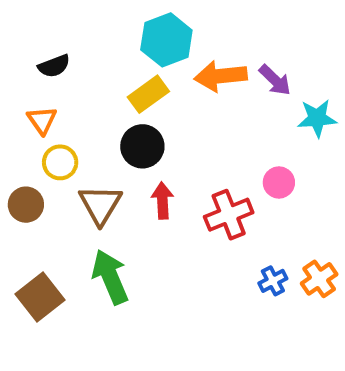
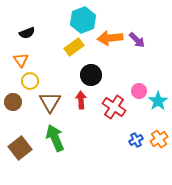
cyan star: (317, 118) -> (158, 101), moved, turned -30
black circle: (142, 146) -> (91, 75), moved
red cross: (229, 215) -> (114, 107), turned -35

